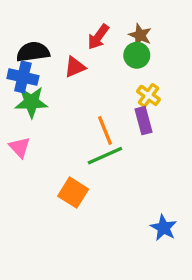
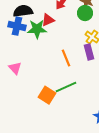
green star: (31, 102) -> (37, 29), moved
green line: (105, 156) -> (66, 87), moved

